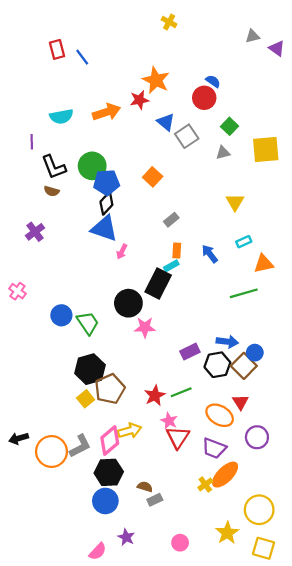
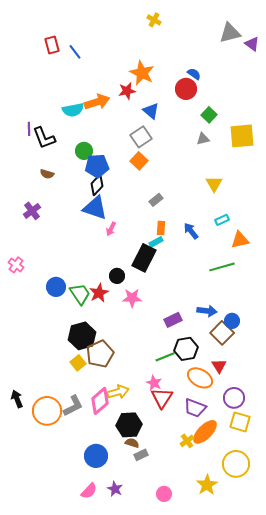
gray triangle: (253, 36) -> (230, 33), size x1.6
cyan semicircle: (61, 116) -> (73, 110), moved
gray square: (187, 136) -> (141, 137), moved
green circle: (92, 166) -> (84, 151), size x0.7
black L-shape: (54, 167) -> (44, 138), moved
black circle: (128, 303) -> (117, 276), size x0.6
black hexagon: (217, 365) -> (186, 349), moved
red star: (155, 395) -> (99, 293), moved
black arrow: (19, 438) -> (17, 399), turned 84
black hexagon: (109, 472) -> (129, 425), moved
yellow square: (264, 548) -> (240, 422), moved
pink semicircle: (98, 551) -> (89, 491), moved

